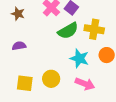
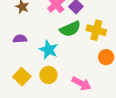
cyan star: (79, 58) -> (49, 50), moved
yellow square: (25, 83) -> (22, 77), turned 30

